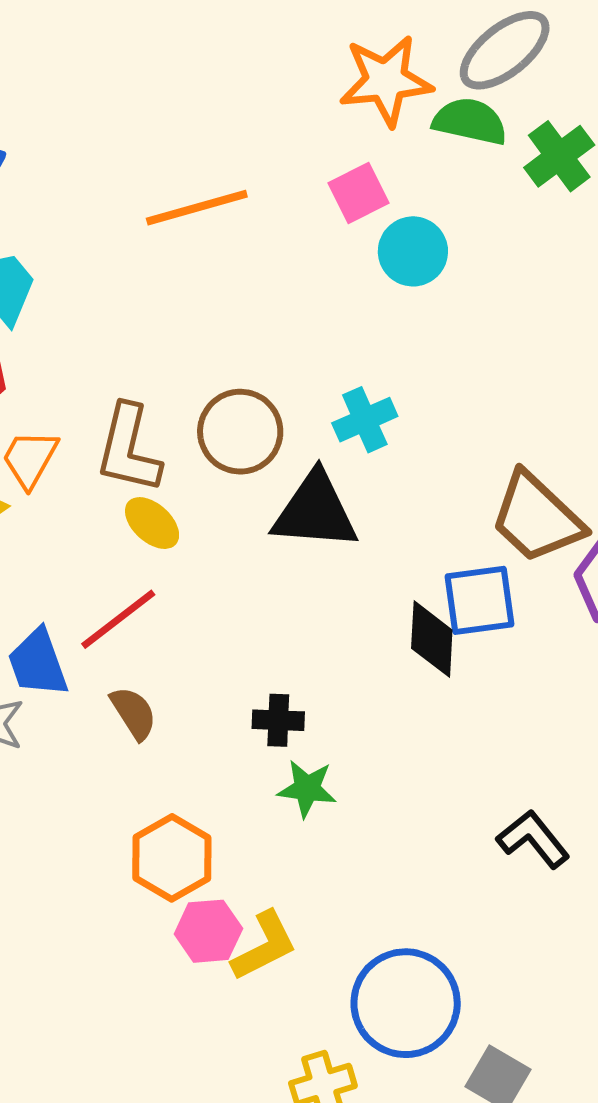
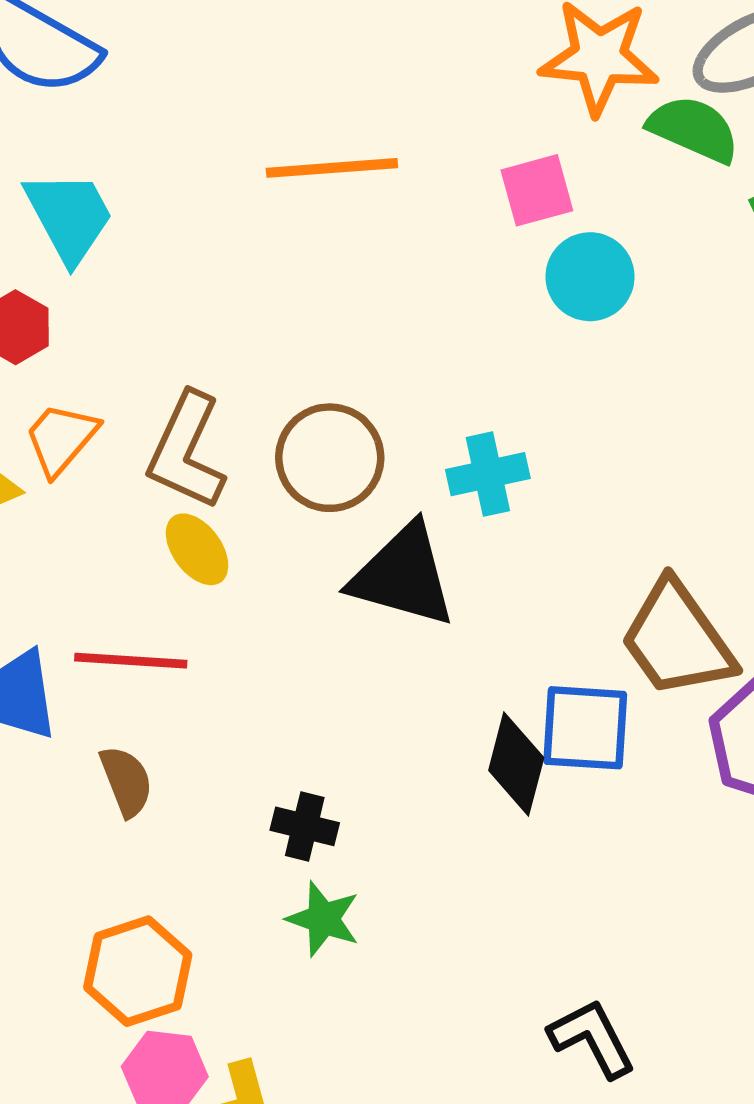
red line: (118, 619) -> (131, 661), turned 30

